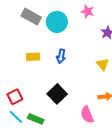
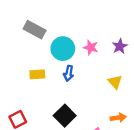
pink star: (87, 11) -> (91, 47), moved
cyan circle: (57, 22) -> (63, 49), moved

